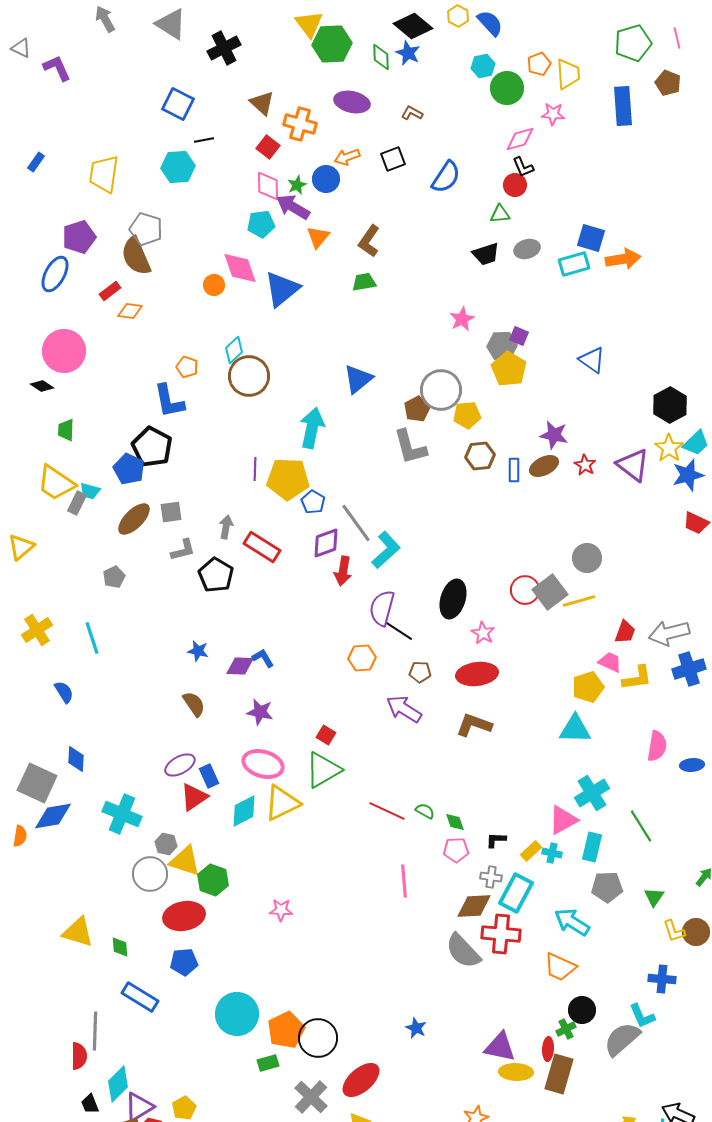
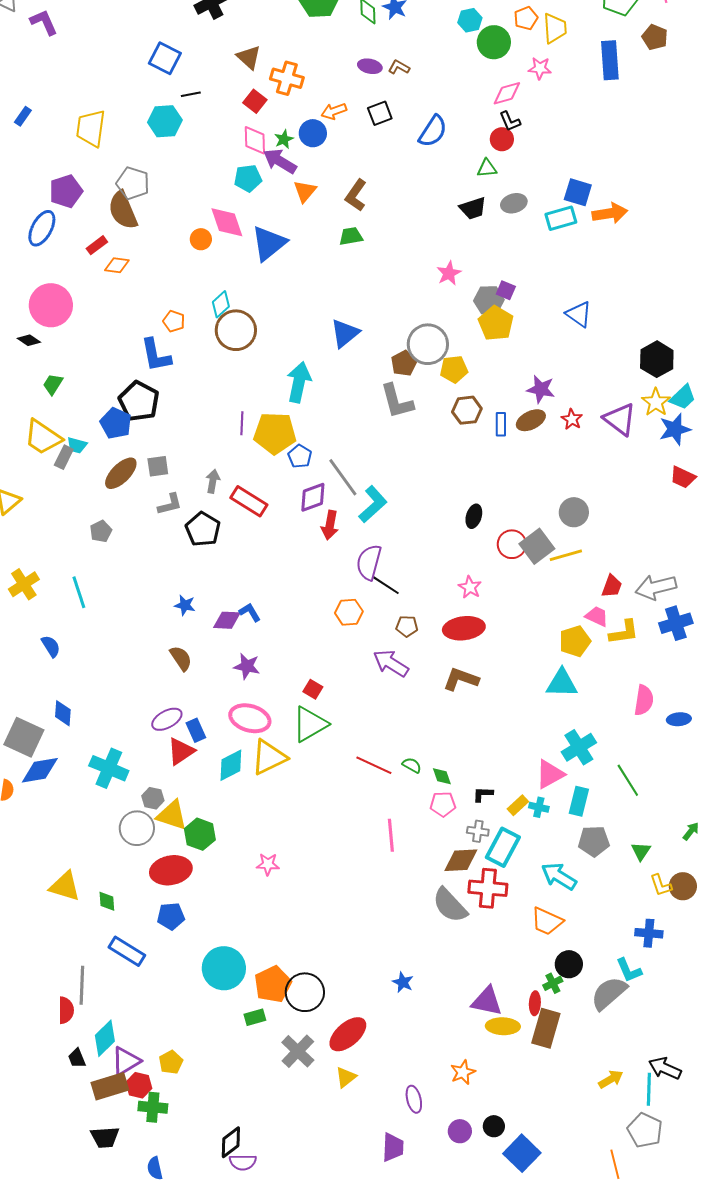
purple ellipse: (352, 102) -> (370, 66), moved, size x0.7
green trapezoid: (66, 430) -> (53, 384), turned 30
black ellipse: (453, 599) -> (474, 516), moved, size x0.6

